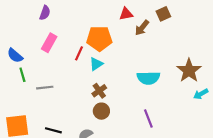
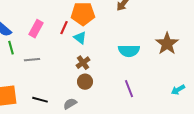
pink rectangle: (49, 43) -> (36, 29), moved
cyan triangle: (96, 64) -> (80, 38), turned -48
cyan arrow: (201, 94) -> (178, 90), moved

